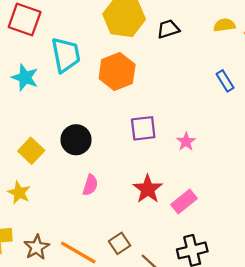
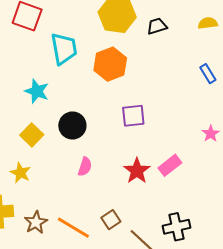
cyan star: (25, 77) -> (37, 91), moved
pink star: (186, 142) -> (211, 134), moved
pink rectangle: (184, 201) -> (170, 165), moved

